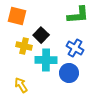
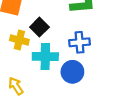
blue cross: (75, 48) -> (80, 42), turned -36

